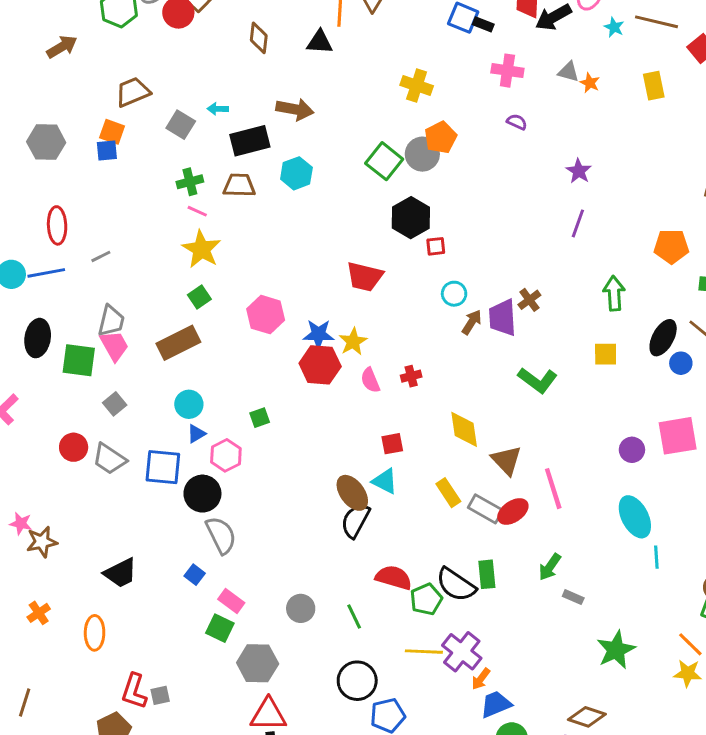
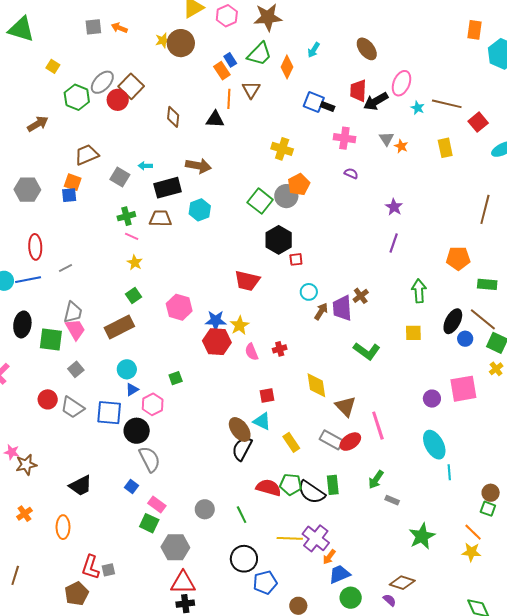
gray triangle: (568, 72) -> (386, 139), turned 42
yellow star: (201, 249) -> (135, 263), size x0.6
yellow rectangle: (448, 493) -> (291, 442), moved
green pentagon: (426, 599) -> (291, 484), moved, turned 30

